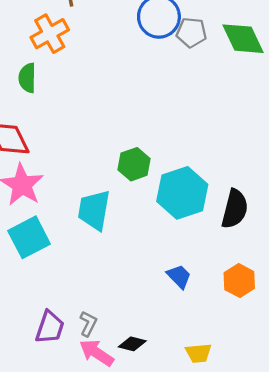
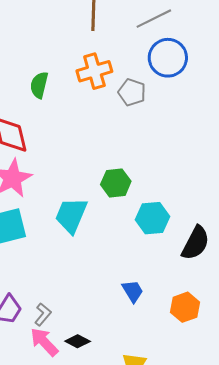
gray pentagon: (191, 32) -> (132, 92), moved
orange cross: (50, 34) -> (94, 71), moved
cyan hexagon: (182, 193) -> (152, 218), size x0.7

